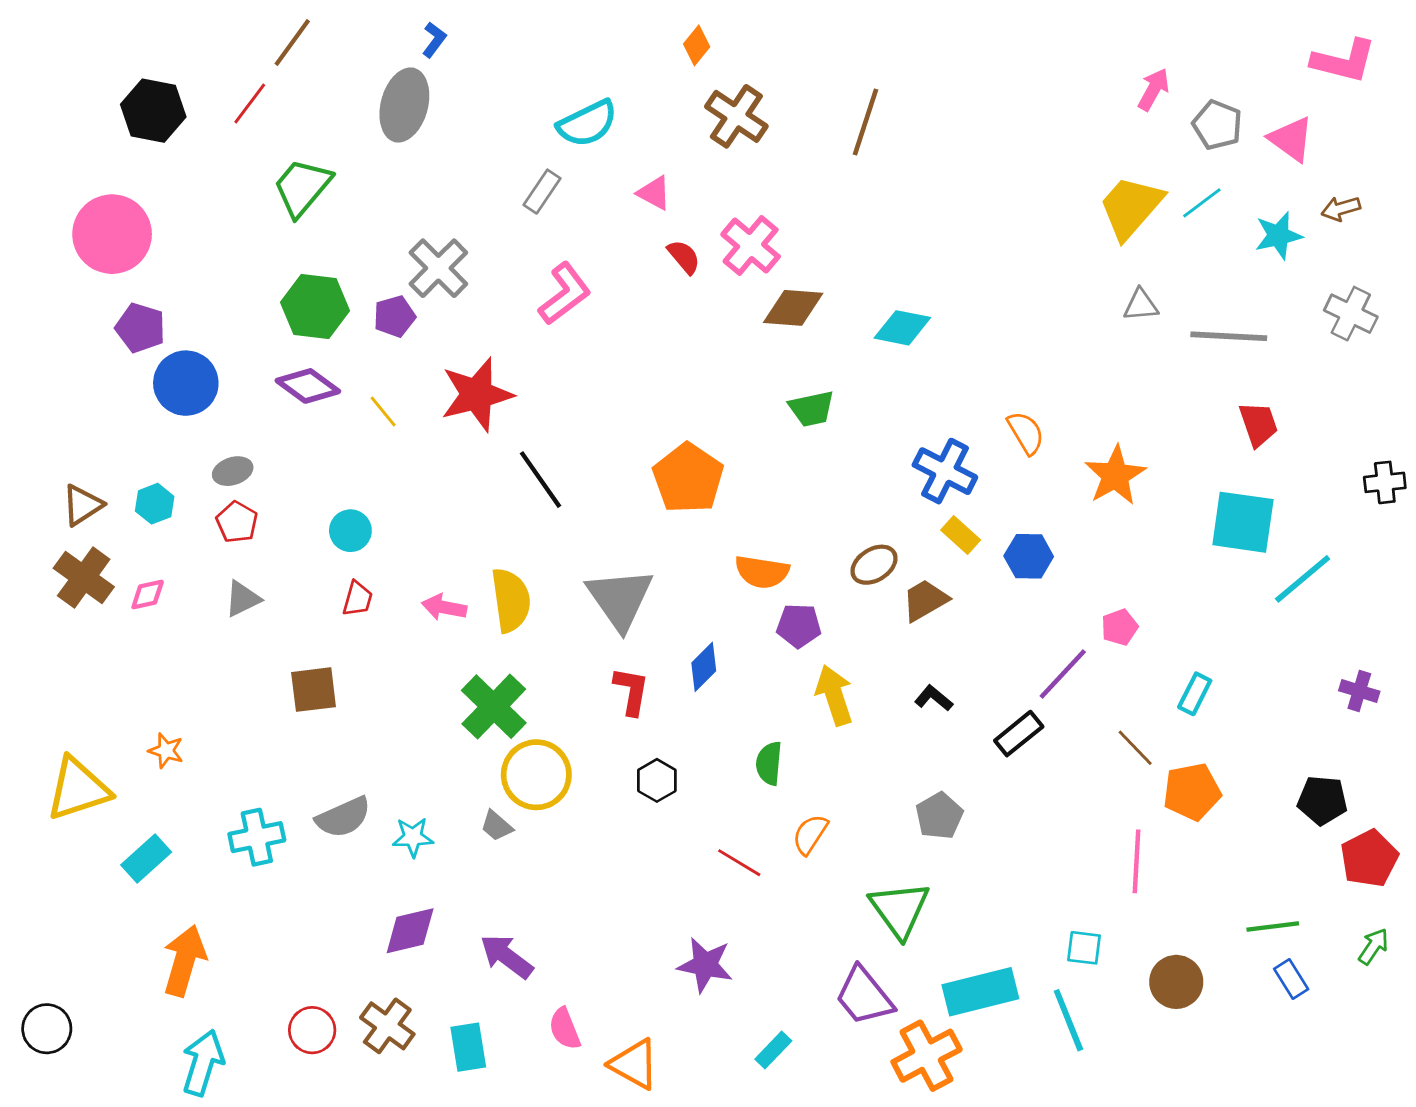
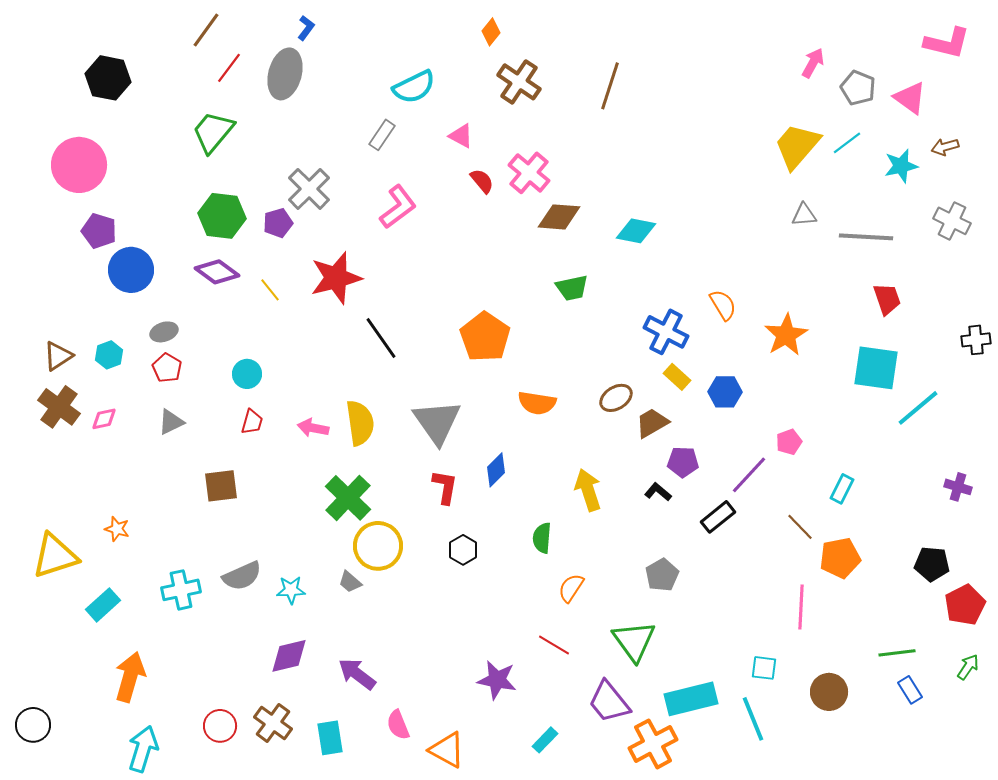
red line: (250, 104) -> (229, 68), moved
purple pentagon: (799, 626) -> (683, 462), moved
red line: (739, 863) -> (554, 645), moved

